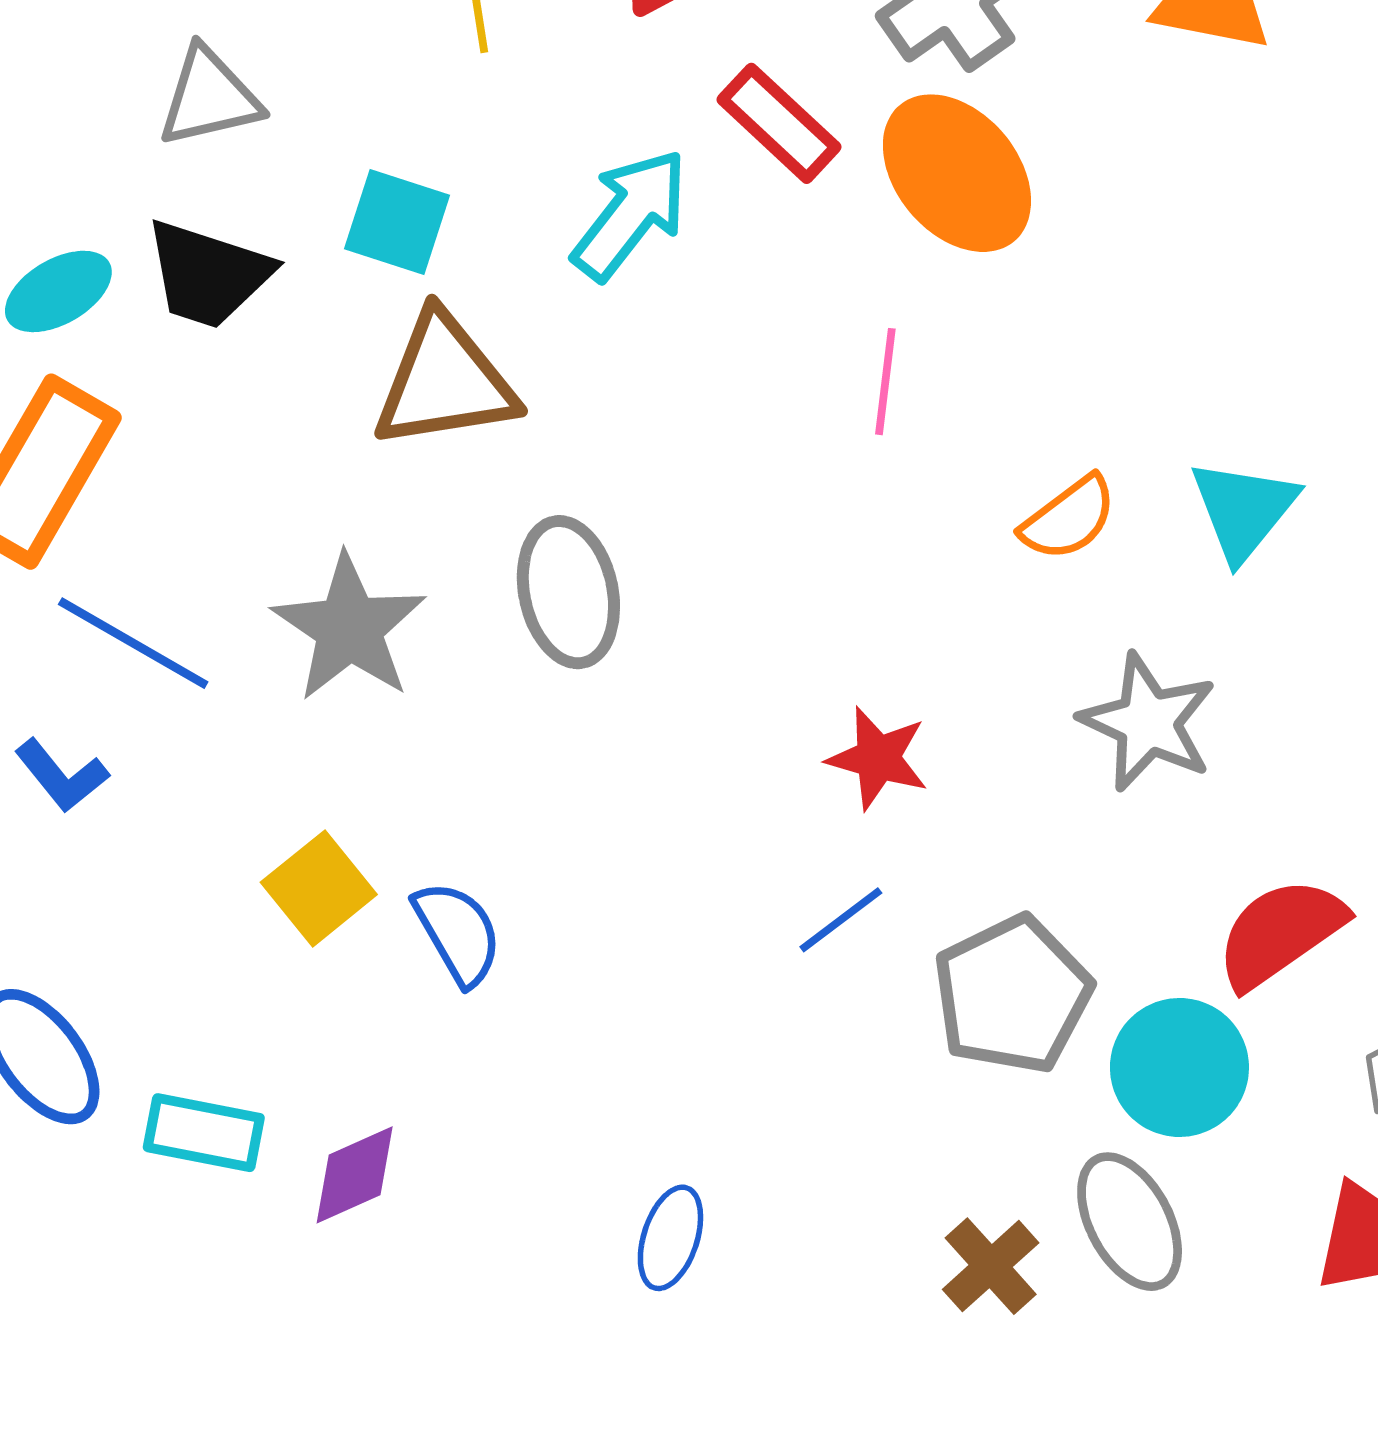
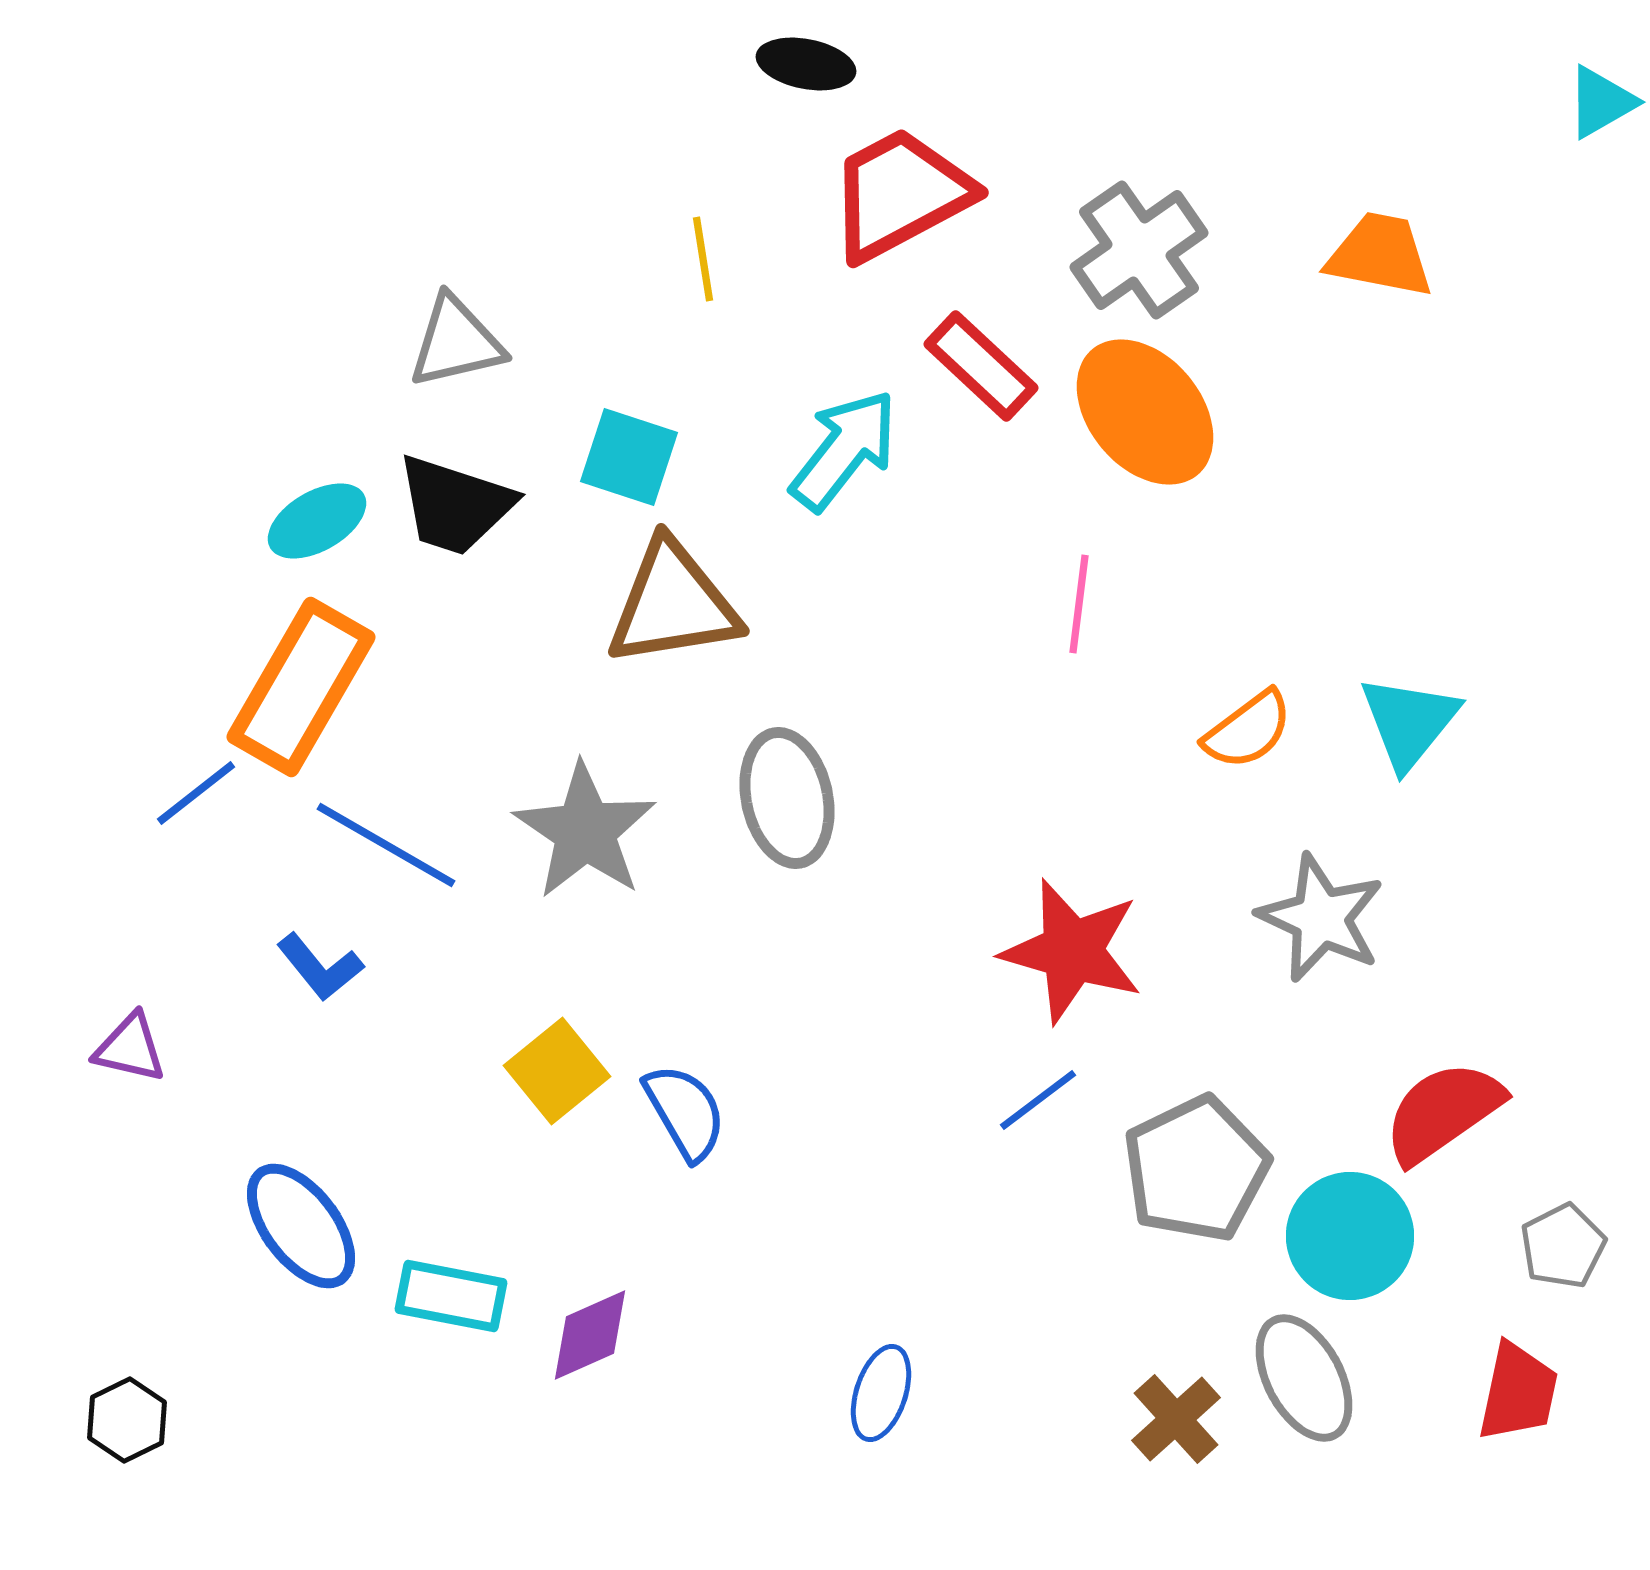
red star: (878, 758) -> (1072, 951), size x1.5

